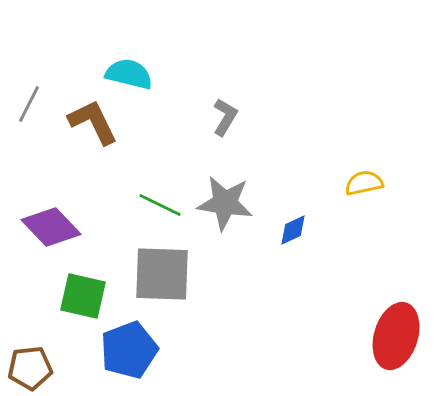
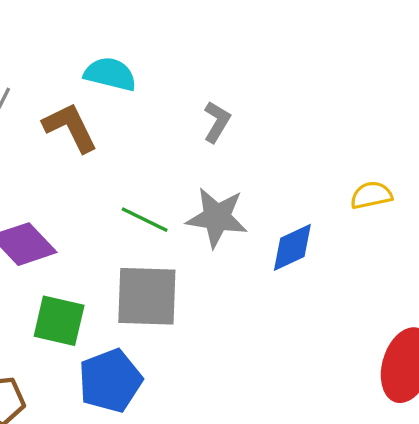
blue diamond: (293, 230) -> (292, 247), size x1.4

